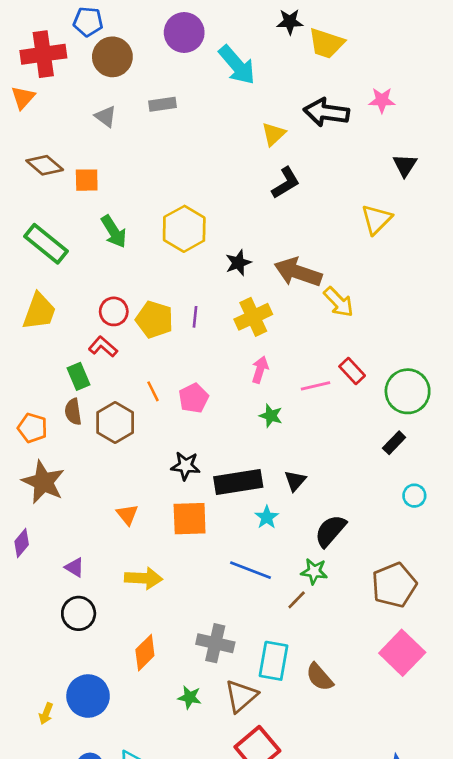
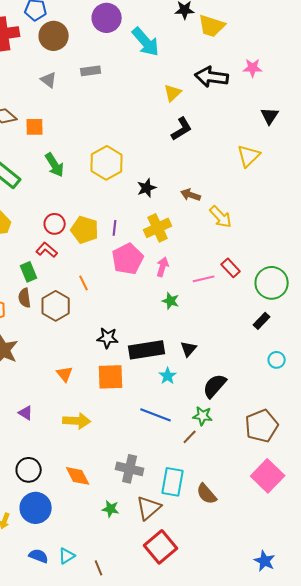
brown arrow: (298, 272) -> (191, 195), size x0.6
pink pentagon: (194, 398) -> (128, 259), moved, size x1.4
black circle: (79, 613) -> (29, 470), moved
orange diamond: (145, 653) -> (78, 476), turned -72

